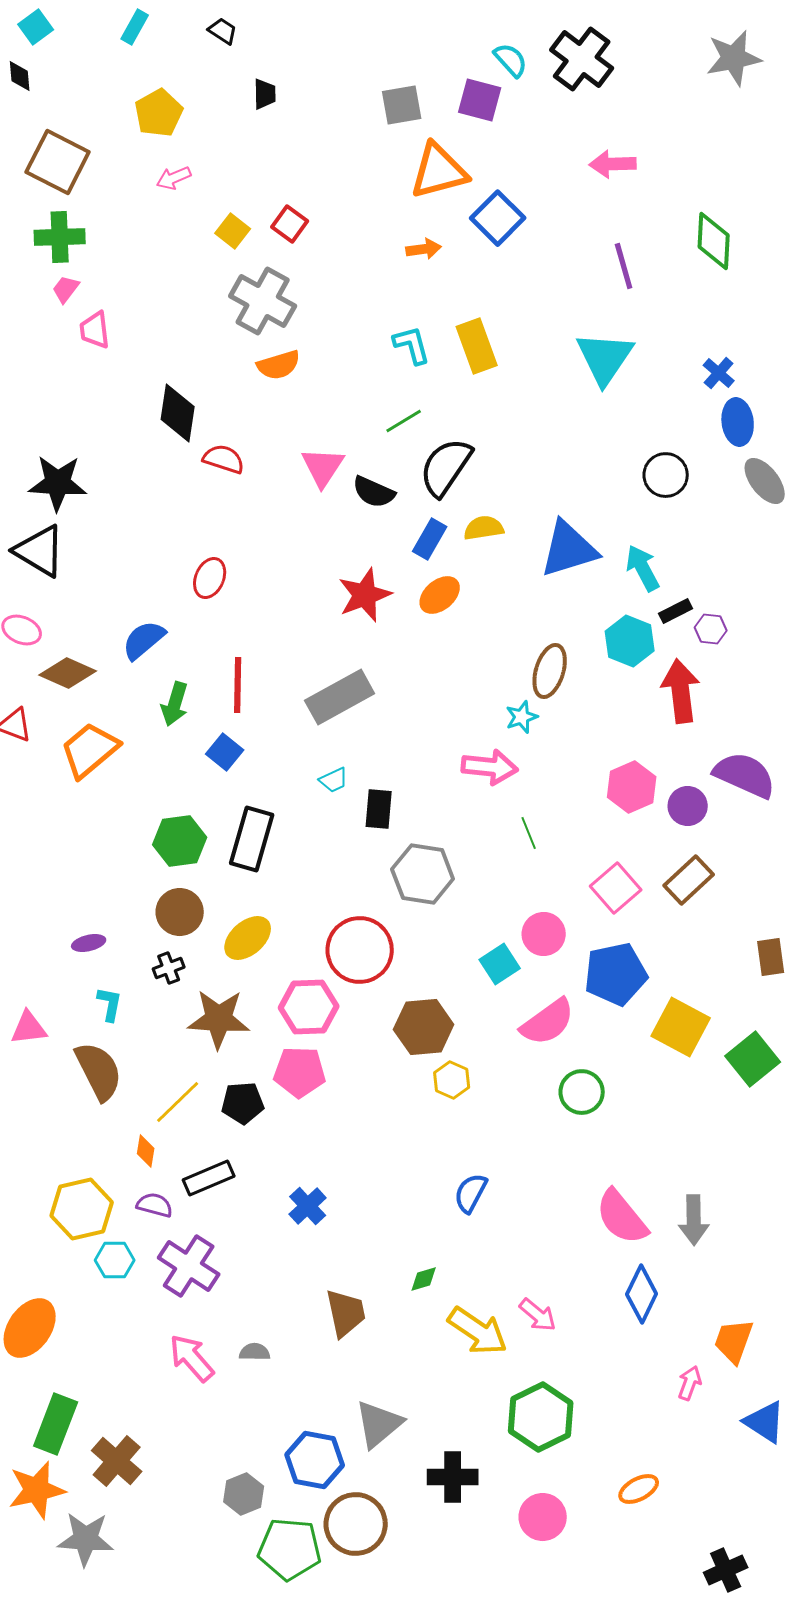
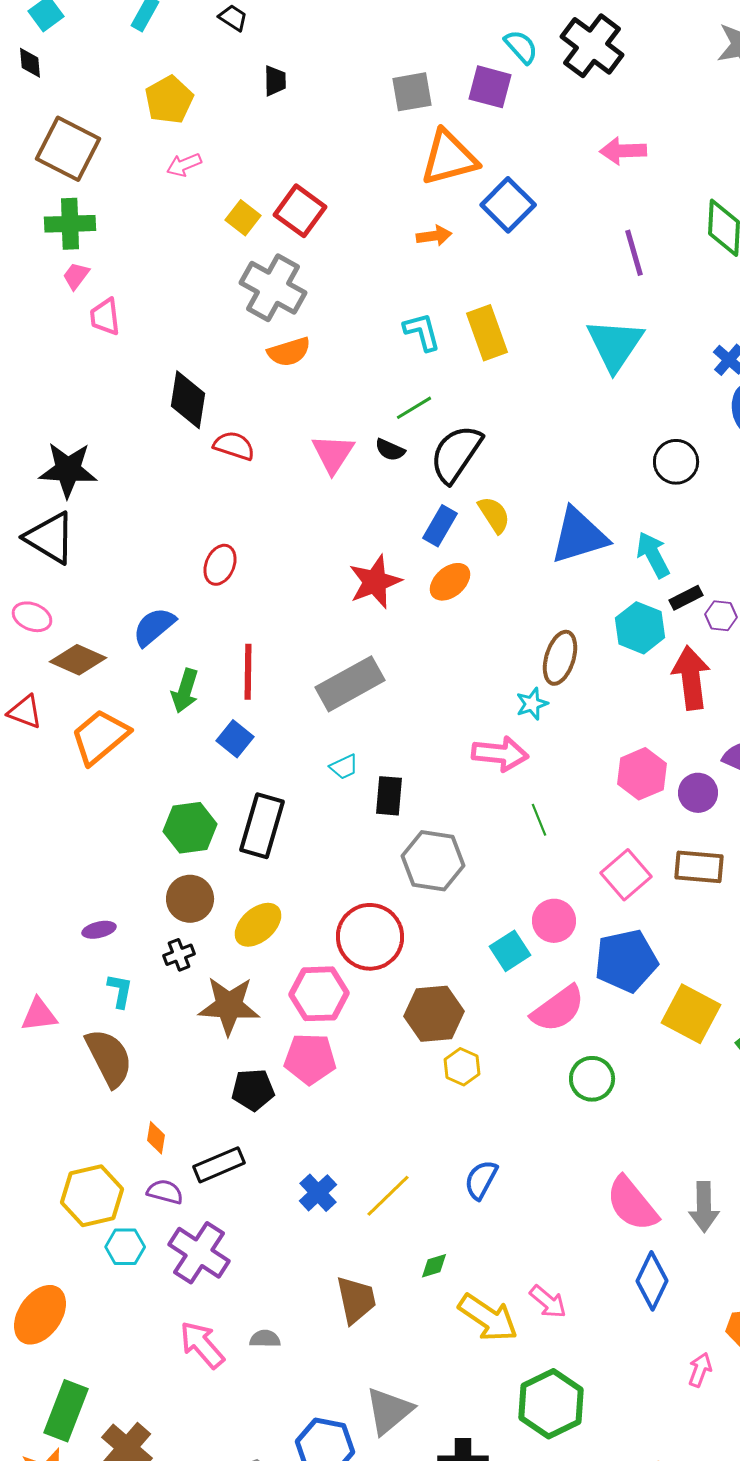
red square: (290, 224) -> (300, 211), size x1.4
black semicircle: (374, 492) -> (390, 450), moved, size x0.7
yellow semicircle: (484, 528) -> (494, 515), turned 66
brown rectangle: (689, 880) -> (699, 867), turned 48
yellow line: (178, 1102) -> (388, 1196), moved

